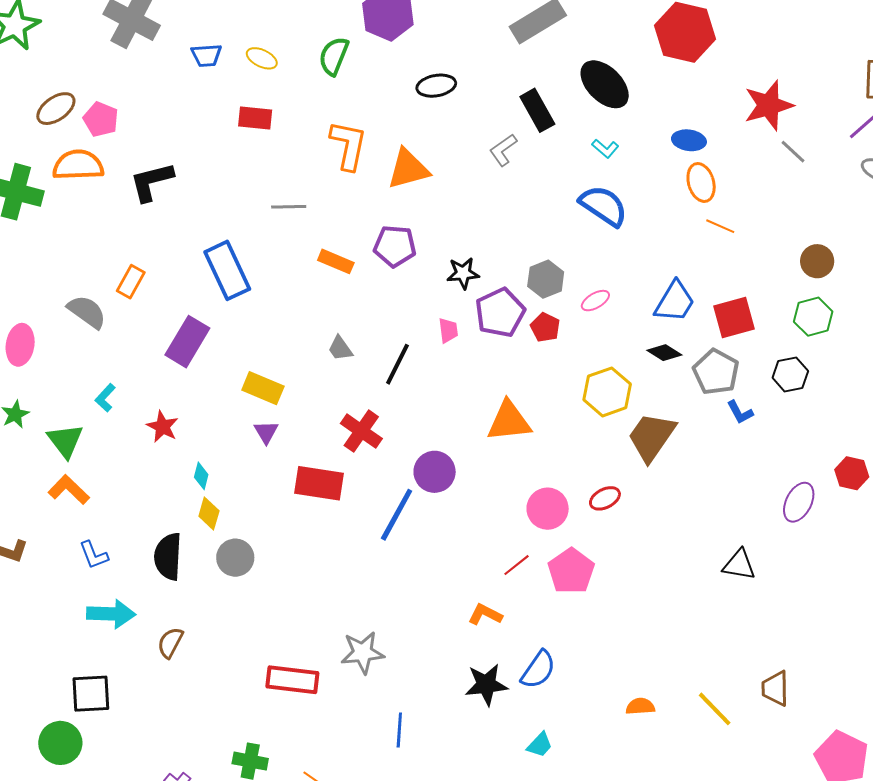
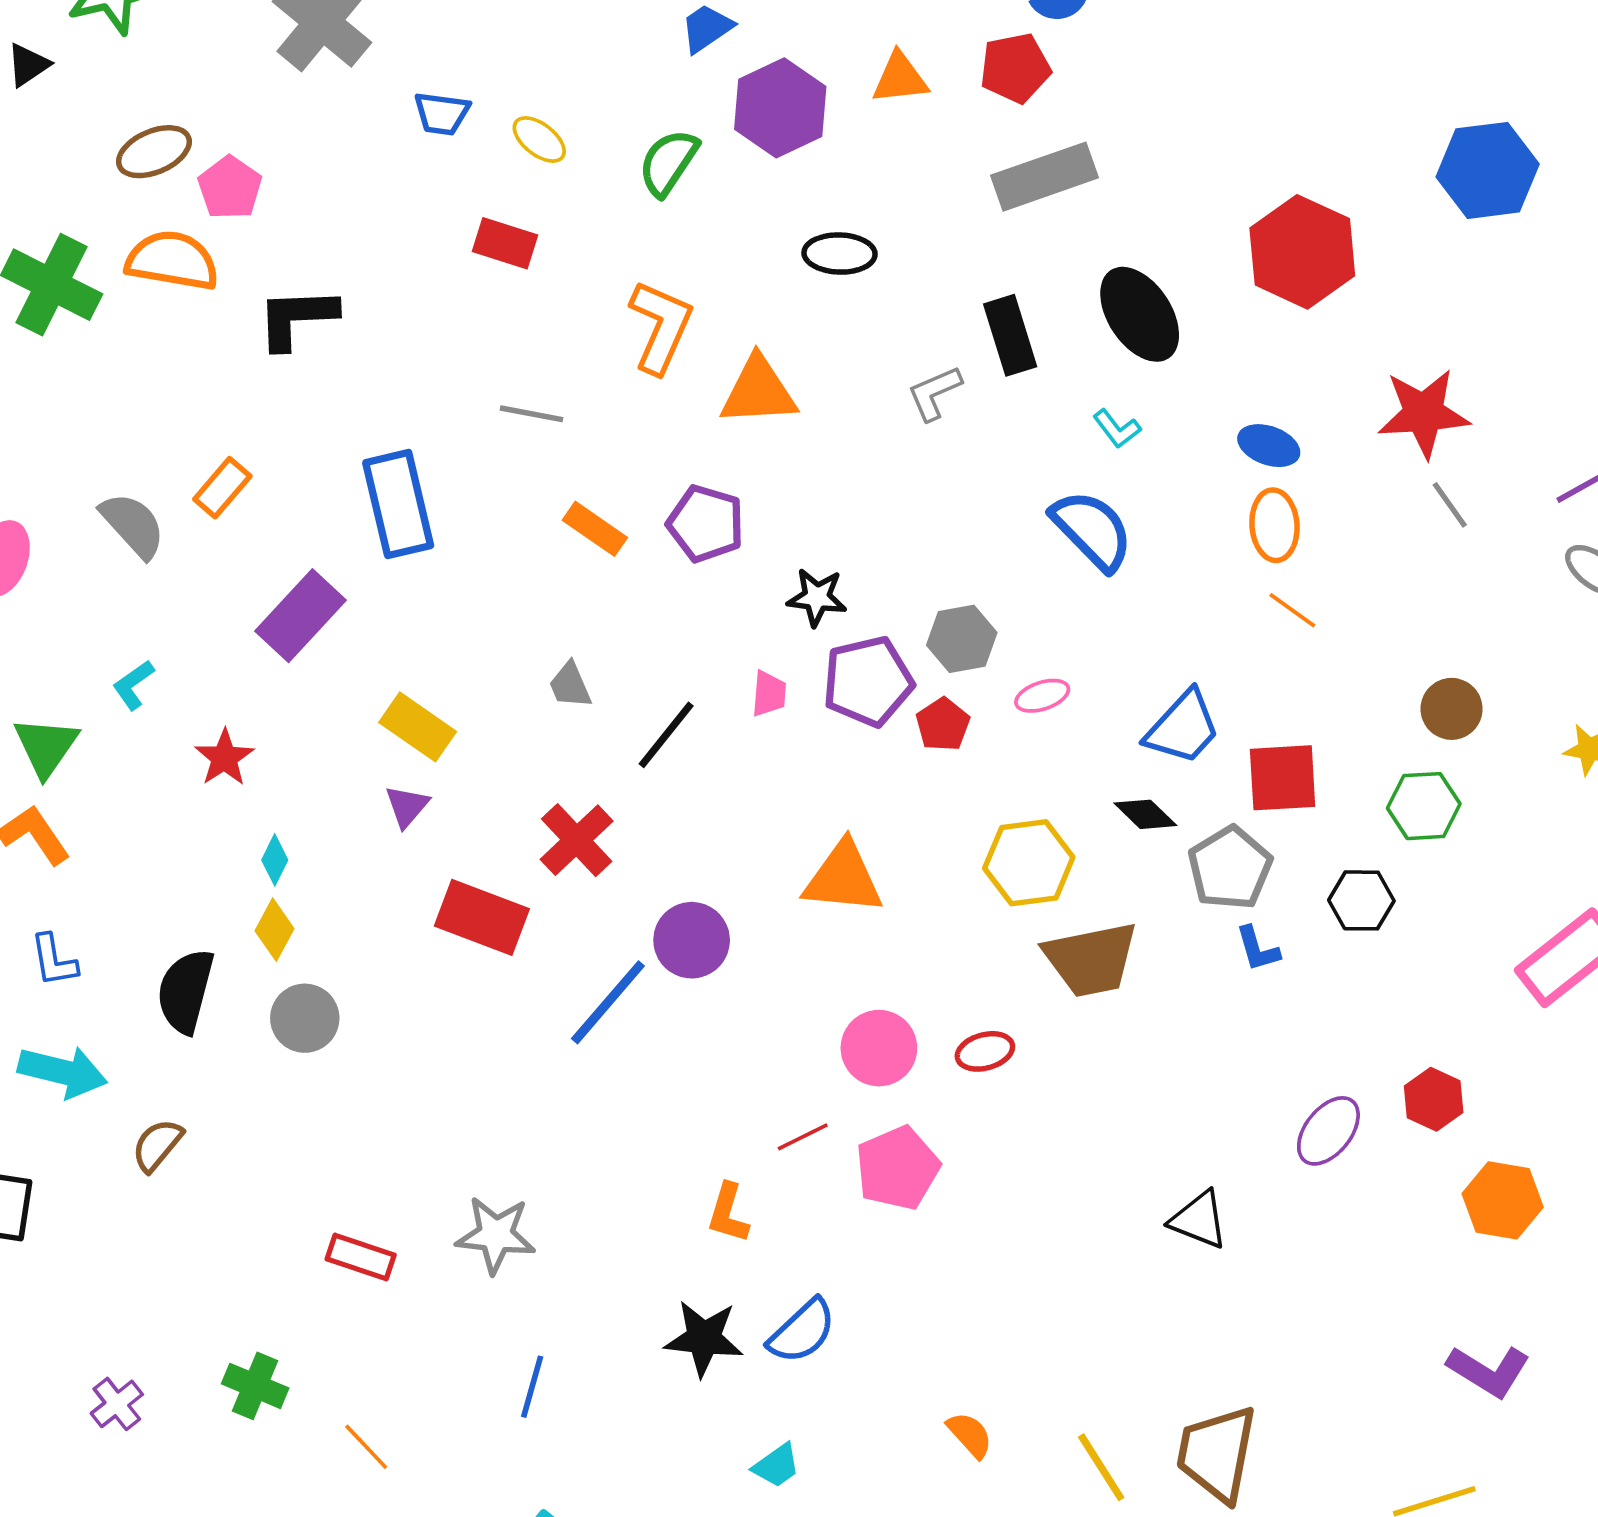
brown trapezoid: (652, 437) -> (1091, 959), turned -148
orange L-shape: (485, 614) -> (728, 1213), turned -112
red rectangle: (292, 680) -> (361, 1257), size x0.7
brown trapezoid: (775, 688) -> (1217, 1454), size x1.5
orange semicircle: (640, 706) -> (970, 1435), turned 40

